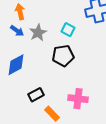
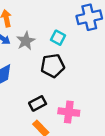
black rectangle: (36, 95) -> (38, 103), moved

